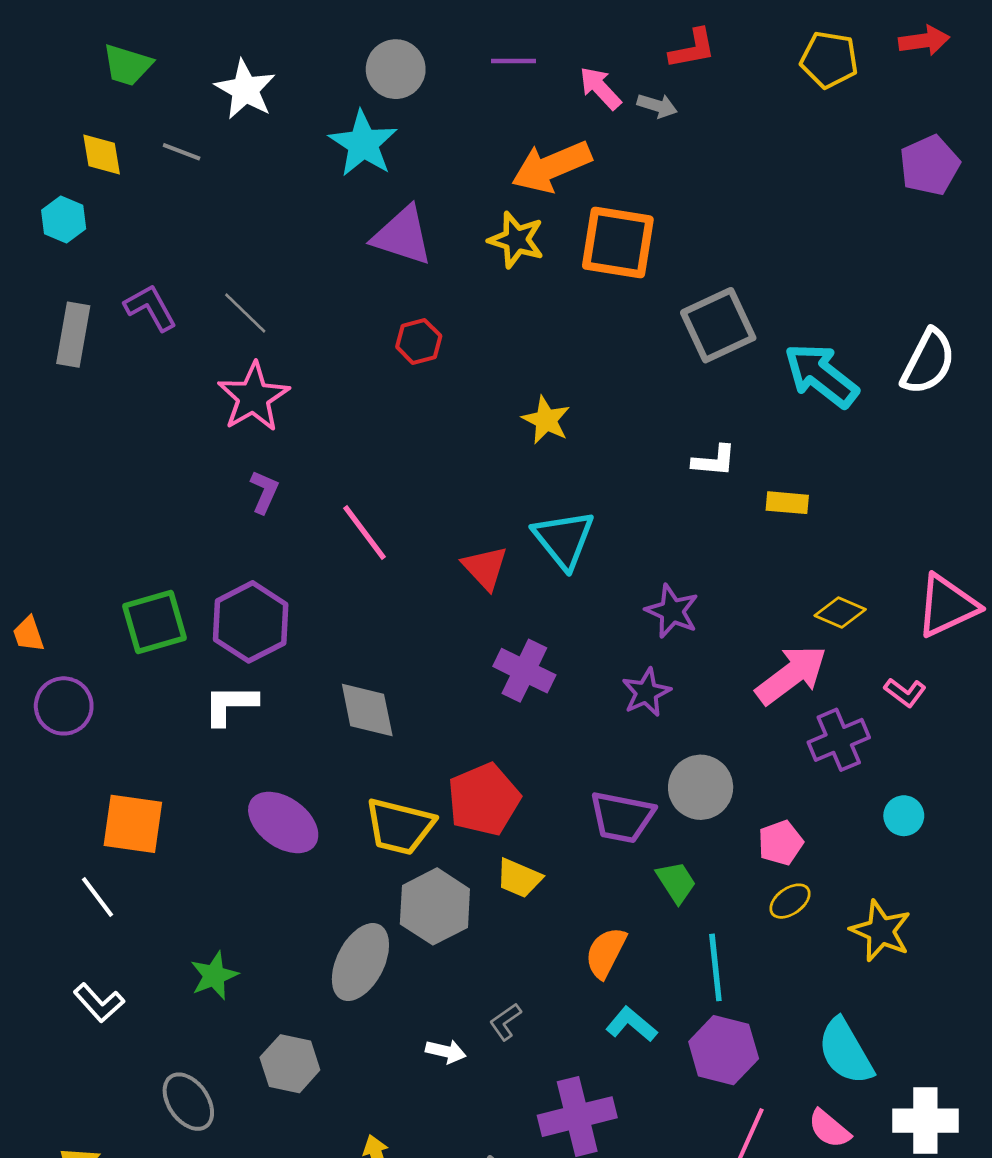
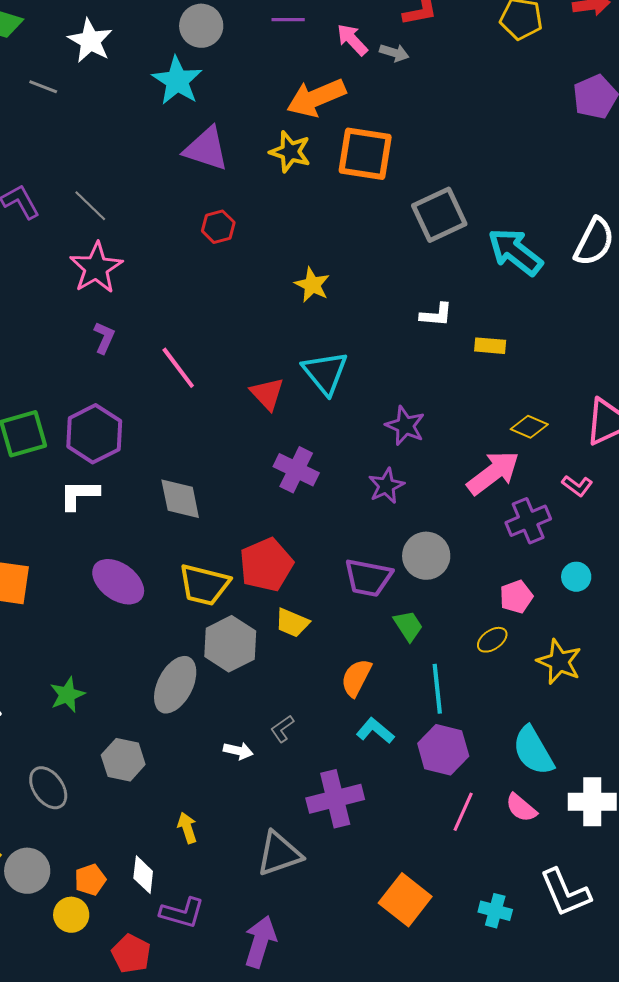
pink pentagon: (780, 843) -> (516, 597), moved

